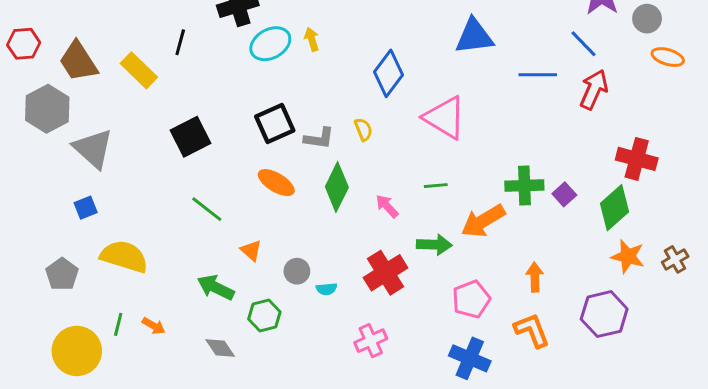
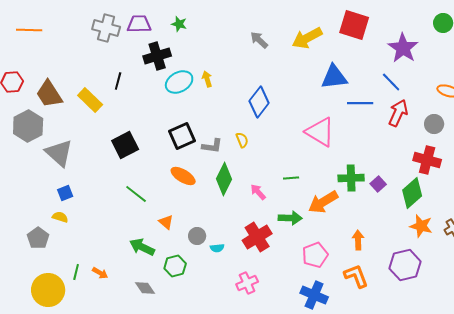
gray circle: (647, 19) -> (434, 124), moved
blue triangle: (474, 36) -> (334, 77), moved
pink triangle: (445, 118) -> (320, 132), moved
blue square: (86, 208) -> (65, 193), moved
yellow semicircle: (124, 256) -> (60, 217), moved, size x0.5

